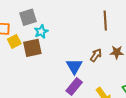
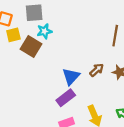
brown square: (32, 48) -> (31, 46), turned 30

